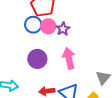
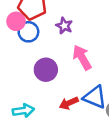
pink circle: (48, 26) -> (16, 21), moved

